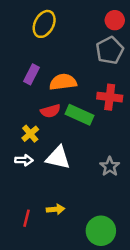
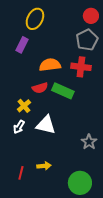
purple rectangle: (32, 74) -> (22, 45), moved
red cross: (110, 97) -> (81, 67), moved
white arrow: (24, 160) -> (19, 127), turned 120
gray star: (110, 166) -> (89, 142), moved

